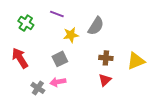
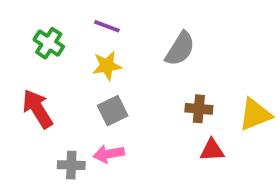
yellow star: (71, 35) -> (107, 66), moved
red triangle: (105, 80) -> (212, 150), moved, turned 40
gray cross: (38, 88) -> (71, 165), turned -32

